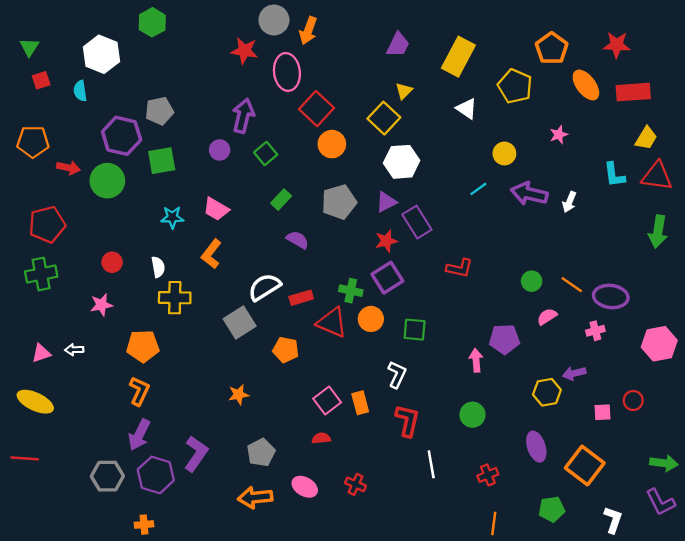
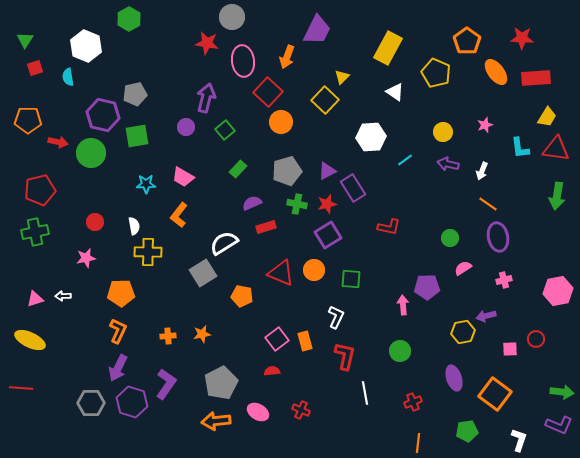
orange arrow: (308, 31) -> (287, 57), moved
purple trapezoid: (398, 45) -> (317, 30), moved, size x1.4
pink star: (559, 135) -> (485, 125), moved
yellow circle: (504, 154) -> (443, 132), moved
white hexagon: (402, 162) -> (371, 137), moved
purple arrow: (529, 194) -> (448, 164), size x0.7
purple semicircle: (298, 240) -> (252, 203), turned -54
orange line: (572, 285) -> (488, 204), moved
green cross: (351, 291) -> (297, 204), moved
purple ellipse: (611, 296) -> (498, 237), moved, turned 72
red rectangle: (301, 298) -> (266, 227), moved
gray pentagon: (261, 452) -> (221, 383), size x1.4
purple L-shape: (660, 502) -> (559, 425), turned -40
orange cross: (144, 525) -> (168, 336), moved

